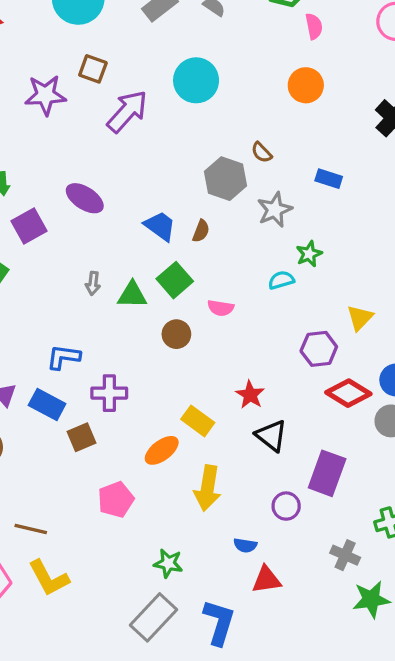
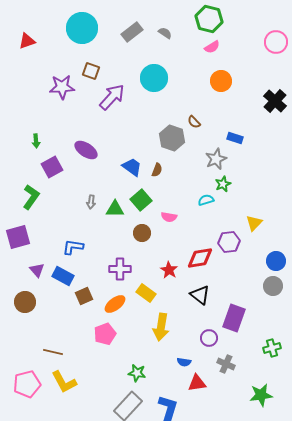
pink semicircle: (314, 26) -> (212, 47), moved, turned 70
gray star: (275, 210) -> (216, 159), moved
purple cross: (109, 393) -> (120, 269), moved
red diamond: (348, 393) -> (200, 258), moved, turned -40
red star: (250, 395) -> (169, 270), moved
yellow rectangle: (198, 421) -> (146, 293), moved
orange ellipse: (162, 450) -> (115, 304), moved
gray cross: (345, 555) -> (226, 364), moved

